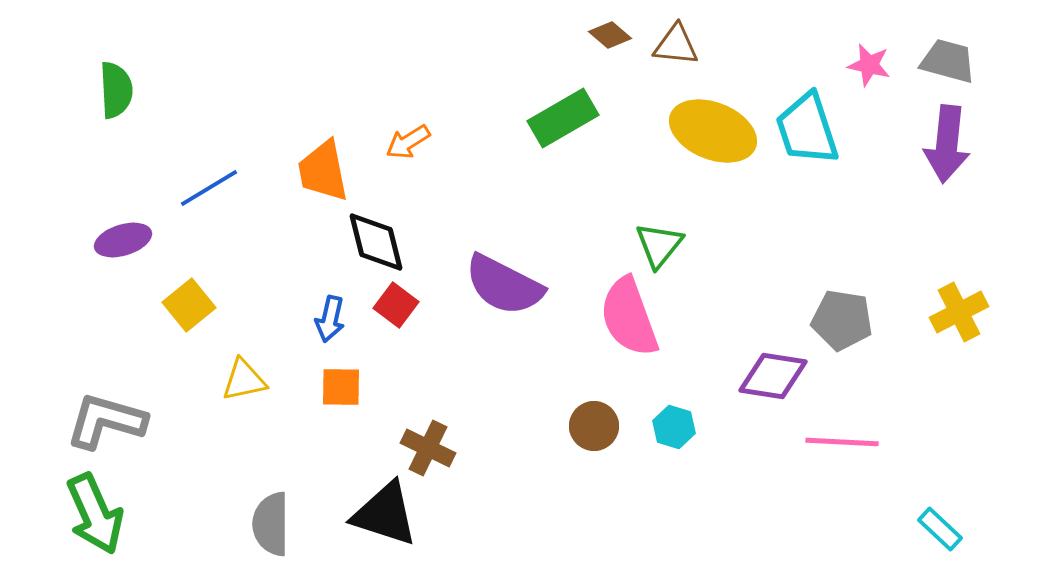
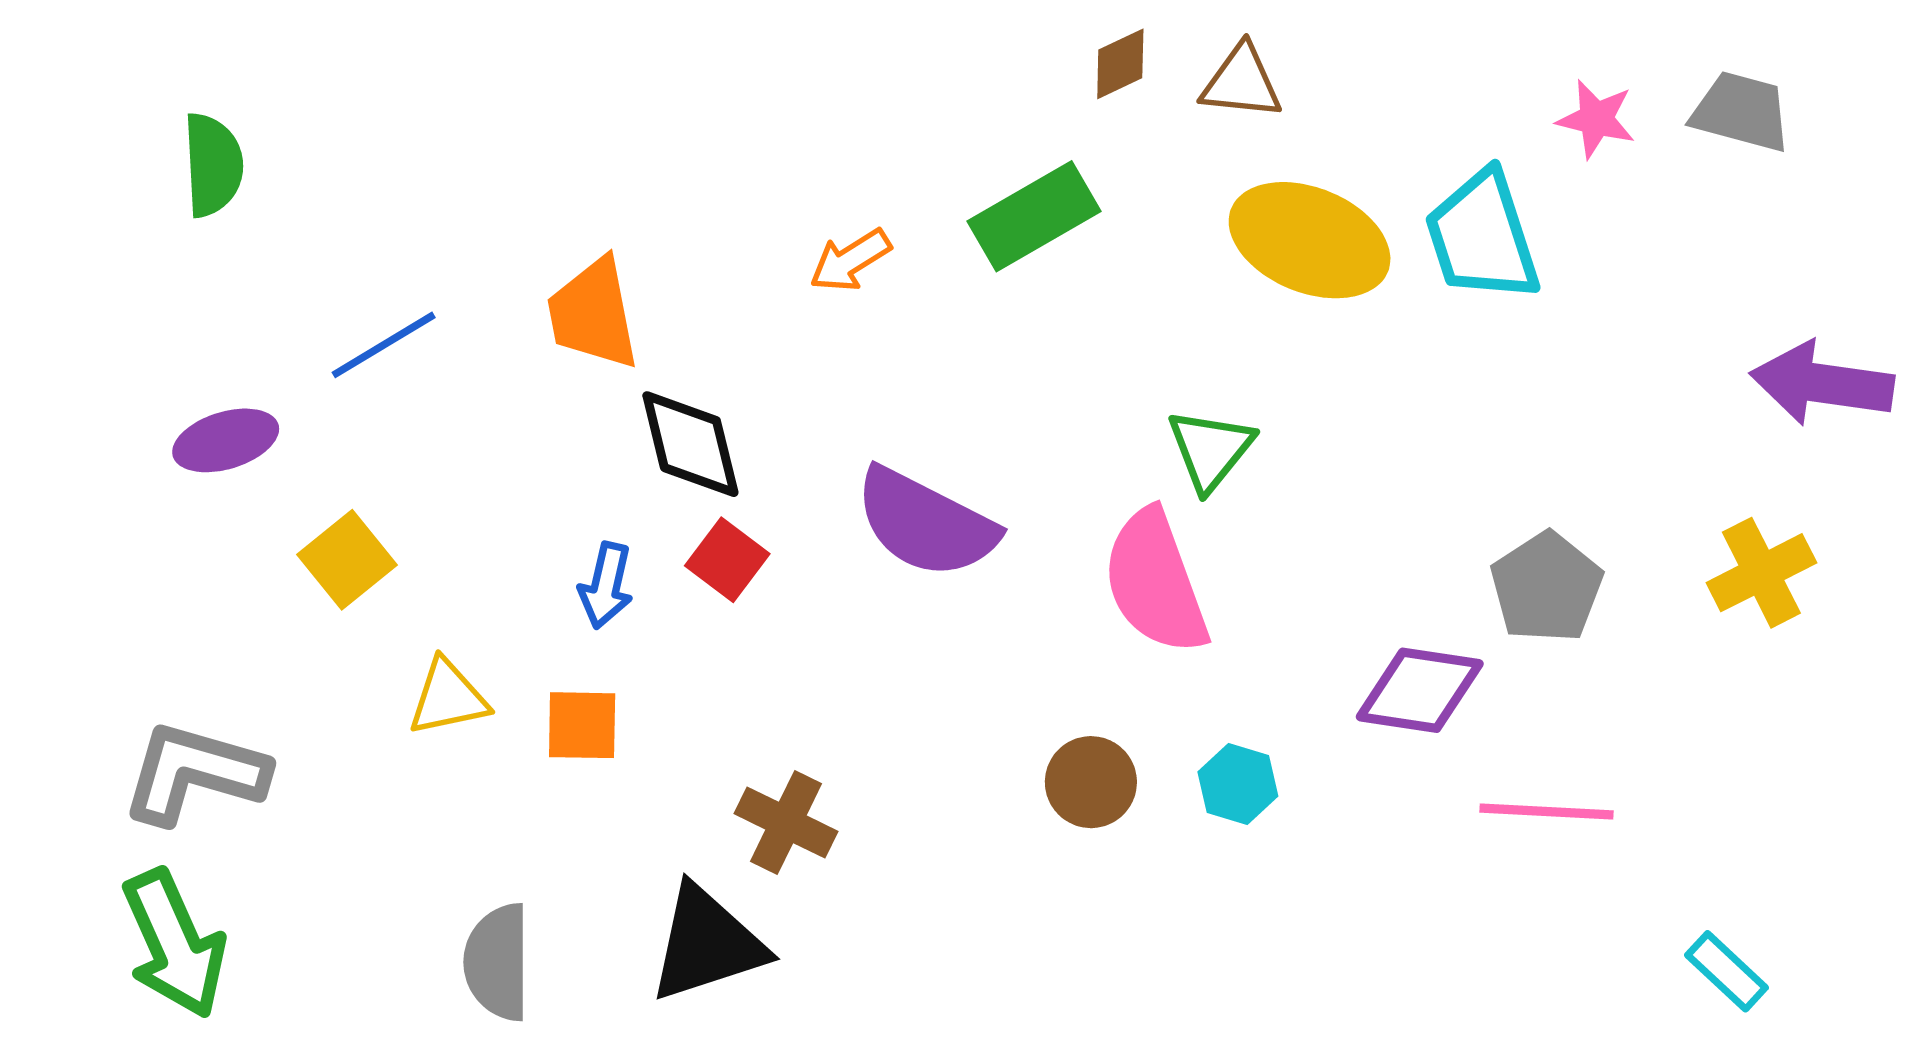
brown diamond: (610, 35) -> (1120, 64), turned -66
orange arrow: (408, 142) -> (850, 260), moved
purple arrow: (947, 144) -> (1822, 383), moved, turned 92
gray pentagon: (842, 320) -> (1546, 587), turned 30
orange square: (341, 387) -> (582, 725), moved
black triangle: (385, 514) -> (707, 944), turned -36

